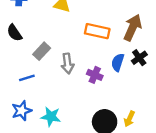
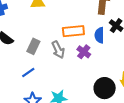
orange rectangle: (97, 31) -> (73, 31), moved
purple cross: (95, 75) -> (84, 52), turned 32

